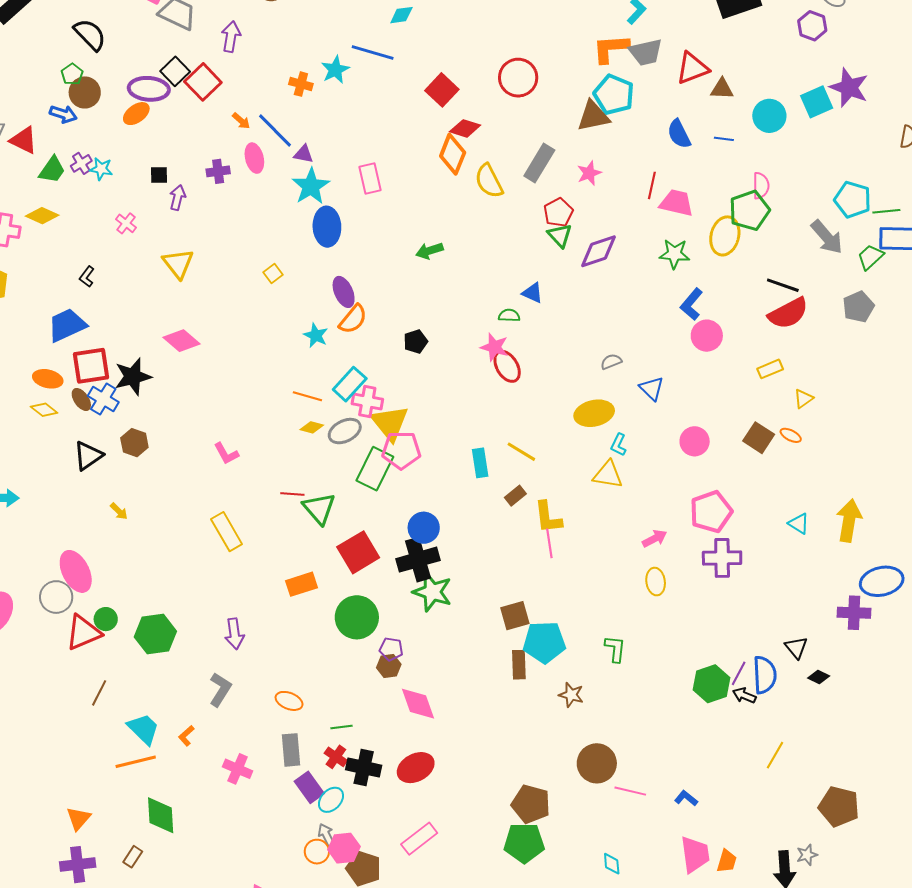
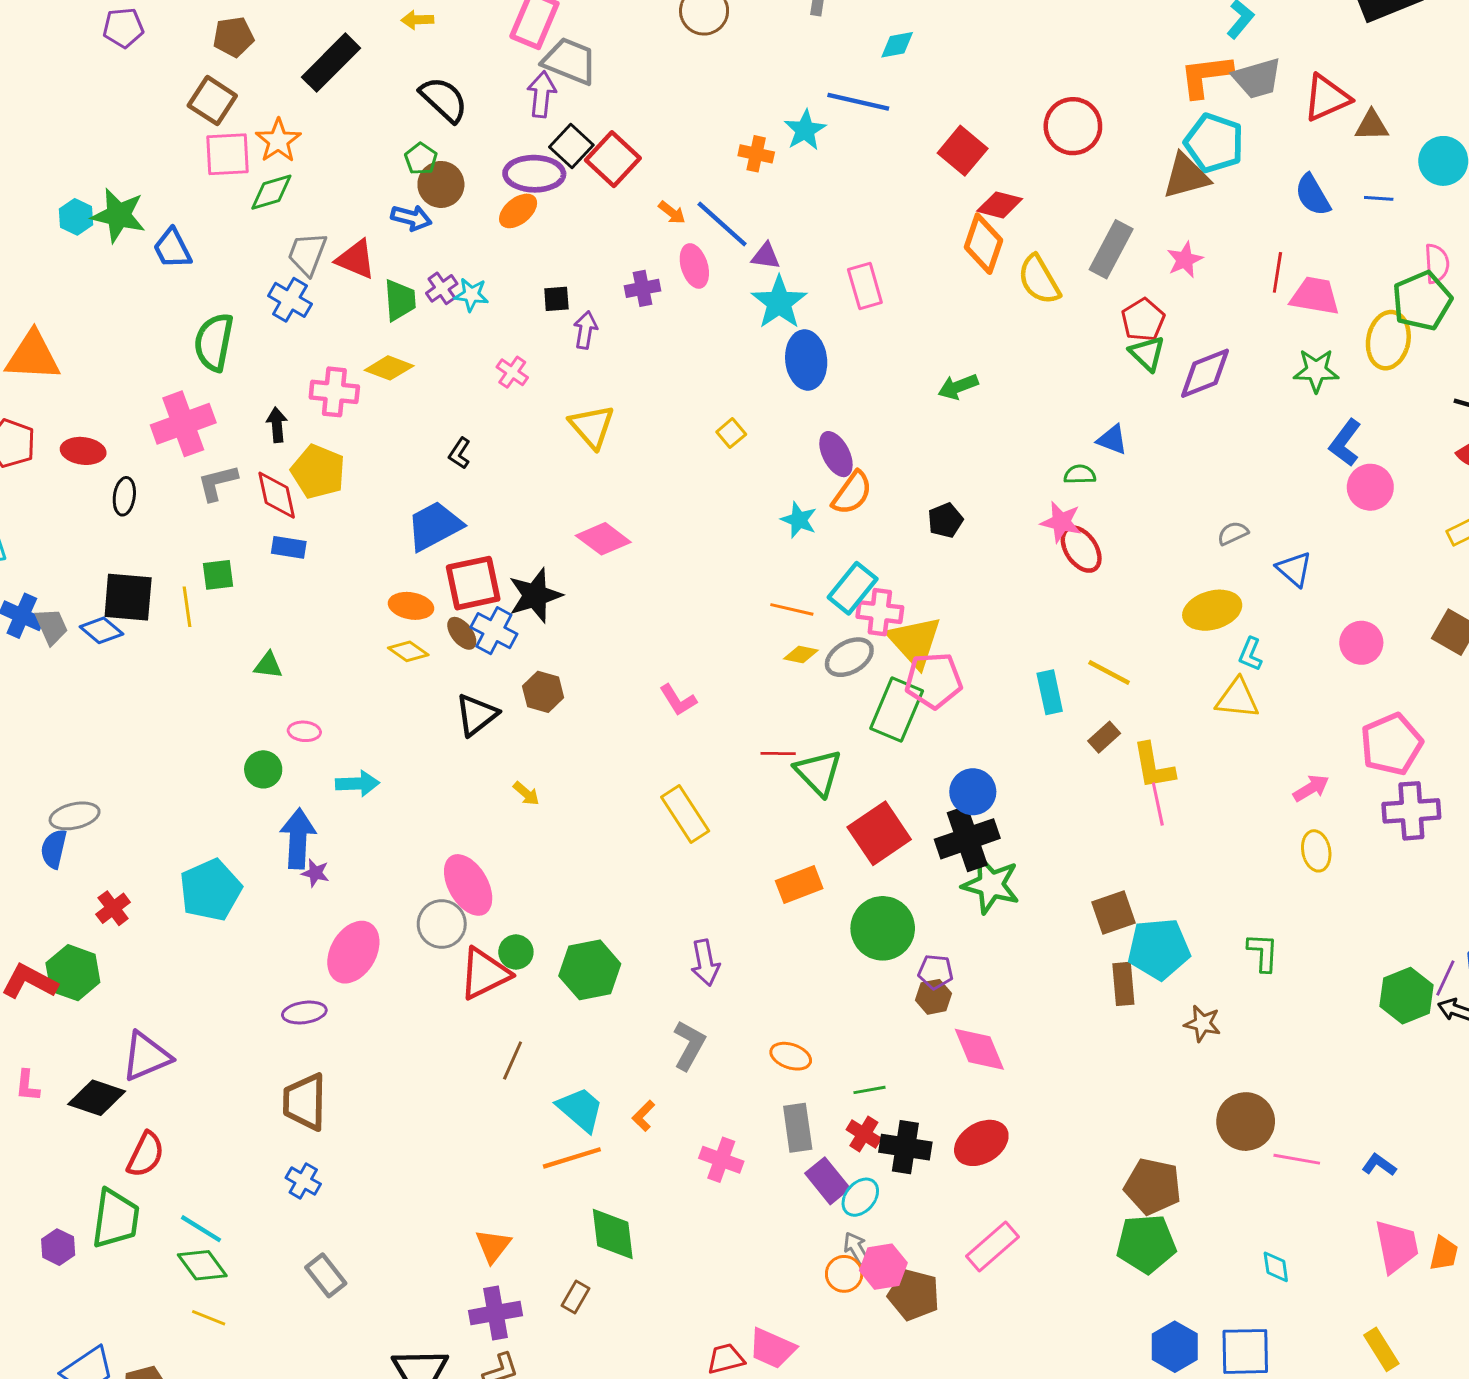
purple arrow: (231, 37) -> (542, 94), moved
green trapezoid: (52, 170) -> (400, 300), turned -36

